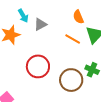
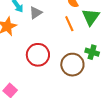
orange line: (73, 39) -> (69, 24), turned 42

